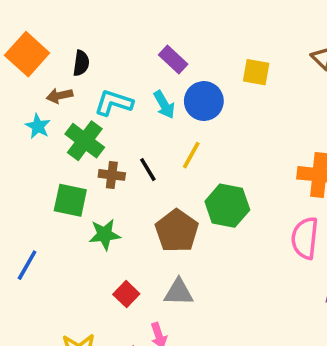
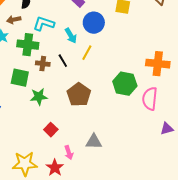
cyan arrow: (164, 105) -> (71, 36), moved
green cross: (85, 141) -> (28, 45), turned -30
green hexagon: (227, 206) -> (125, 84), moved
gray triangle: (179, 292) -> (94, 142), moved

